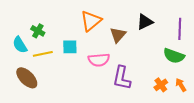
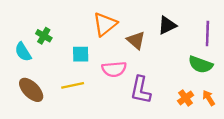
brown triangle: (118, 35) -> (136, 40), turned -30
yellow line: (43, 54) -> (73, 85), moved

